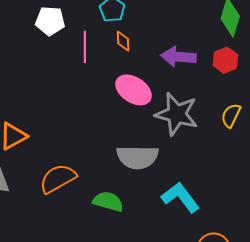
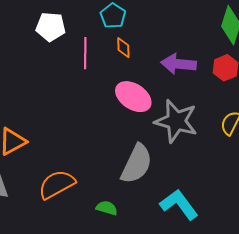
gray semicircle: (137, 157) -> (137, 164), turned -66
green semicircle: (108, 202) -> (107, 208), size x0.7

